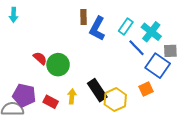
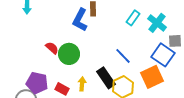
blue L-shape: (97, 29) -> (80, 20), moved
blue line: (136, 48) -> (123, 56), moved
orange square: (146, 89) -> (152, 77), size x1.6

